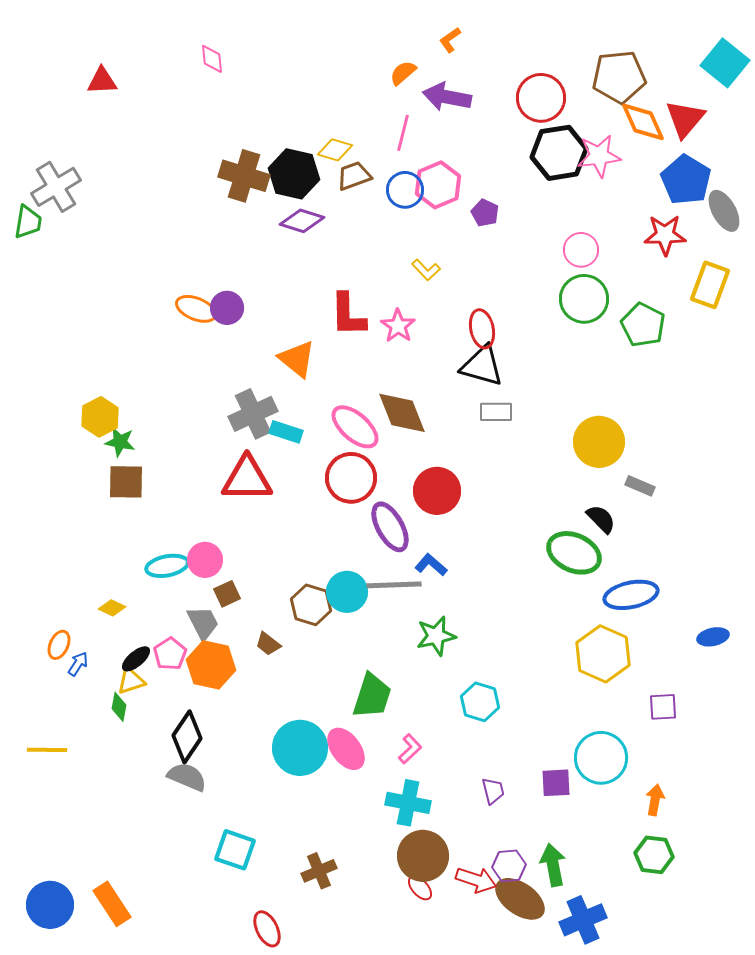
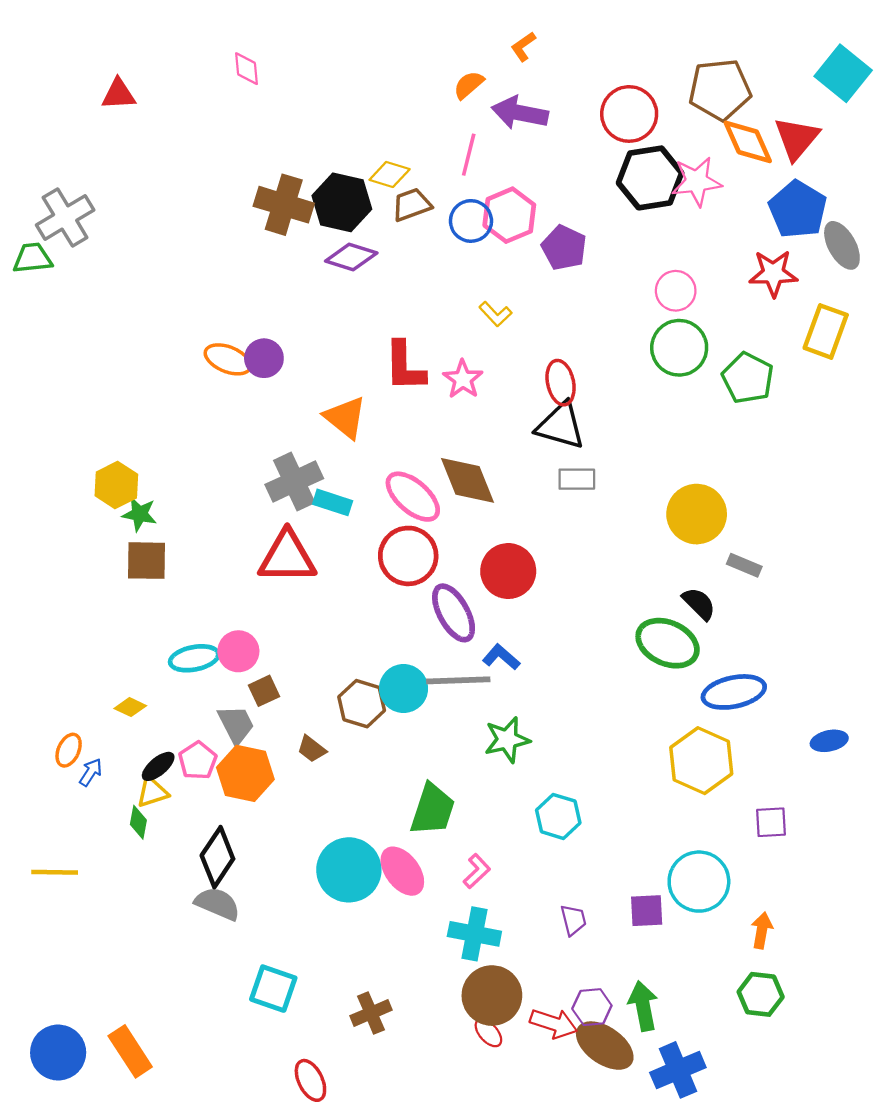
purple pentagon: (485, 213) -> (564, 248), size x1.4
green trapezoid: (28, 222) -> (33, 258), turned -105

